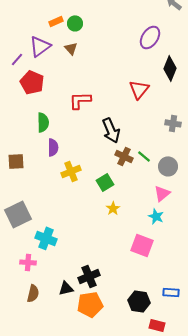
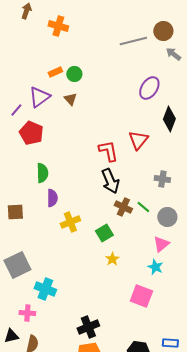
red L-shape: (80, 100) -> (108, 151), moved, turned 80
gray cross: (173, 123) -> (162, 179), moved
black triangle: (66, 288) -> (11, 336), moved

